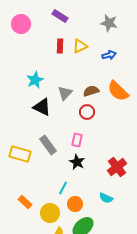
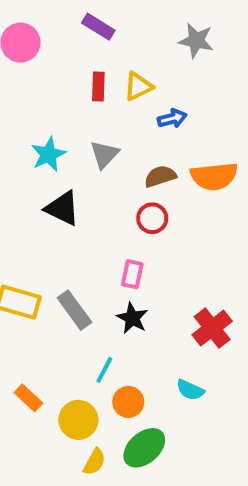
blue arrow: (109, 55) -> (172, 118), moved
orange semicircle: (118, 91) -> (214, 176), turned -50
gray triangle: (65, 93) -> (104, 154), moved
gray rectangle: (48, 145) -> (74, 310), moved

